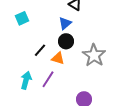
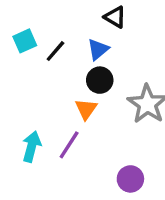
black line: (40, 50) -> (55, 51), moved
orange triangle: (58, 58) -> (86, 109), turned 48

